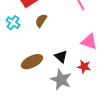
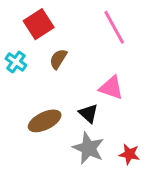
pink triangle: (89, 42) -> (111, 88), moved
red star: (84, 67) -> (129, 154), moved

